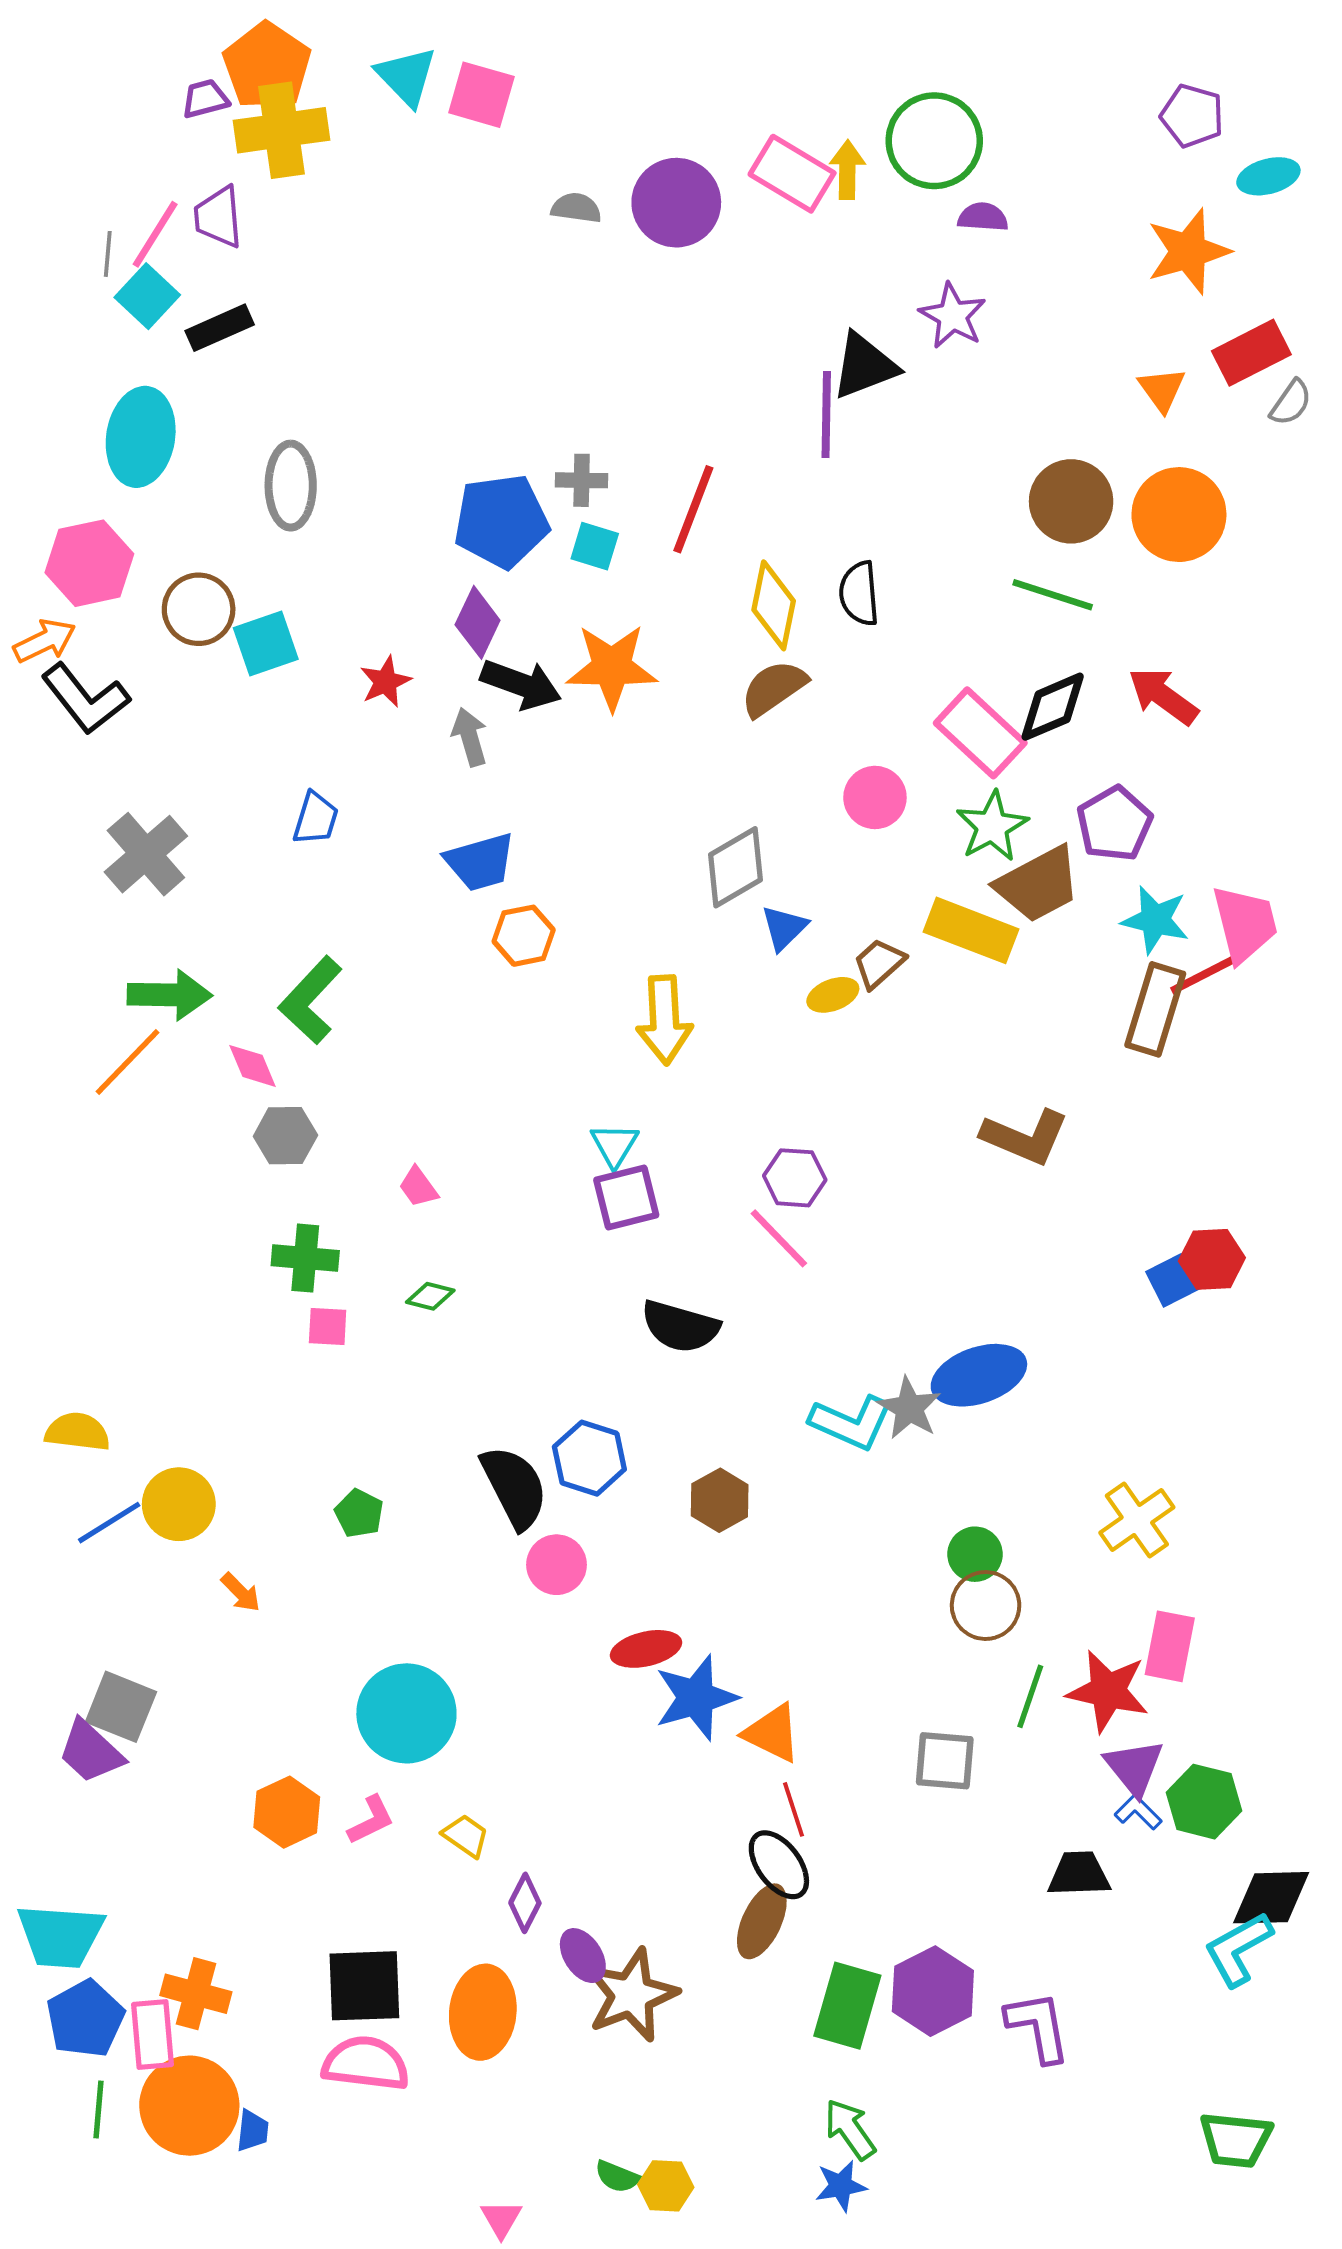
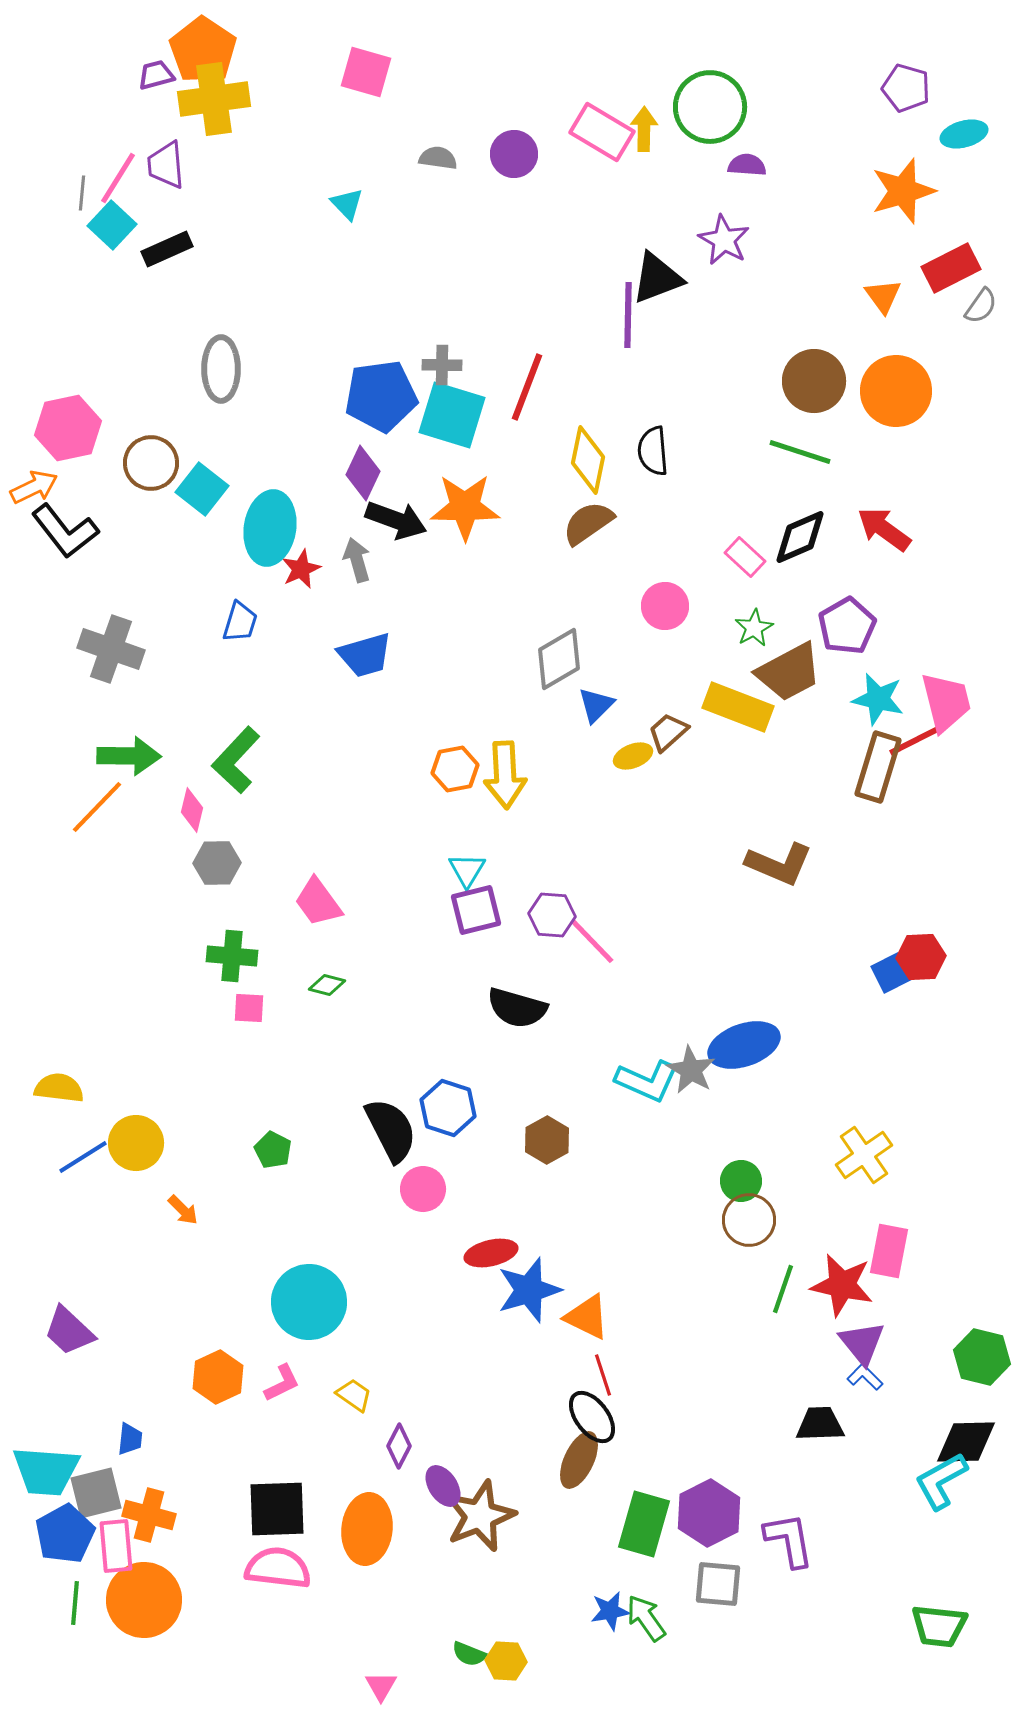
cyan triangle: (406, 76) -> (347, 204), moved, size x0.7
purple circle: (676, 203) -> (514, 154), size x0.7
cyan ellipse: (141, 437) -> (270, 528), moved
cyan square: (595, 546) -> (452, 415), size x1.8
cyan square: (266, 644) -> (202, 489), turned -33
red star: (385, 682) -> (301, 569), moved
pink rectangle: (980, 733) -> (745, 557), size x0.6
green star: (992, 826) -> (754, 628), size x0.7
gray cross: (146, 854) -> (111, 649), turned -30
orange hexagon: (524, 936) -> (455, 769), moved
pink diamond: (253, 1066) -> (192, 810), turned 36
purple hexagon: (795, 1178) -> (552, 915), moved
pink trapezoid: (418, 1187) -> (318, 902), size x1.6
gray square: (121, 1707) -> (96, 1493), moved, turned -36
gray square: (945, 1761) -> (718, 1584), moved
green hexagon: (1204, 1802) -> (982, 1357), moved
blue trapezoid: (253, 2131) -> (130, 1439), moved
blue star: (841, 2186) -> (610, 1611), moved

